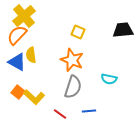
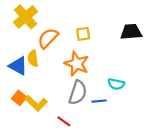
yellow square: (78, 32) -> (83, 34), turned -32
orange semicircle: (17, 35) -> (48, 38), moved
blue line: (89, 111) -> (99, 101), moved

